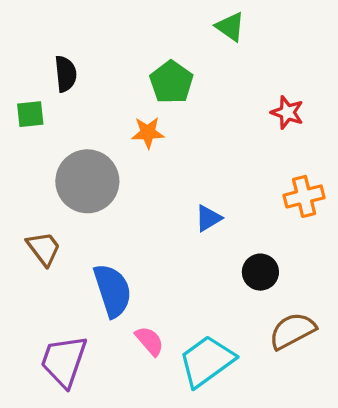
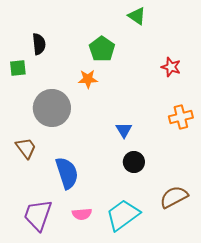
blue triangle: (208, 218) -> (124, 130), turned -30
black circle: (260, 272) -> (134, 162), moved
pink semicircle: (150, 341) -> (82, 214), moved, turned 126

